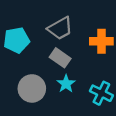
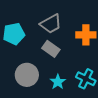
cyan star: (66, 84) -> (58, 82), moved

